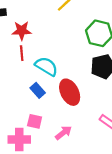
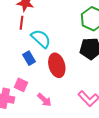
pink arrow: (63, 133) -> (44, 100), turned 70

